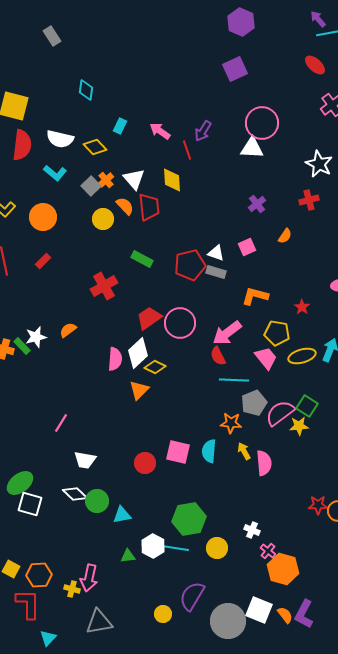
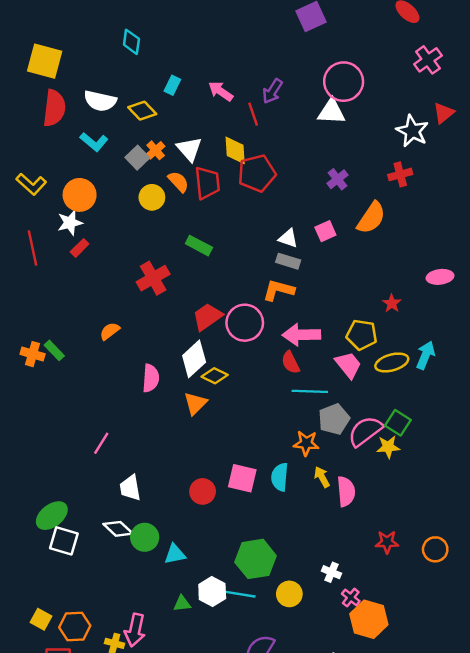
orange semicircle: (285, 236) -> (371, 218), size x1.8
red pentagon: (190, 265) -> (257, 173), moved
orange L-shape: (255, 296) -> (278, 290), moved
pink arrow: (227, 333) -> (301, 335), turned 36
white star: (36, 337) -> (70, 223), moved
pink semicircle: (115, 359) -> (151, 378), moved
white trapezoid: (85, 460) -> (130, 488), turned 70
red star: (318, 505) -> (387, 542), moved

